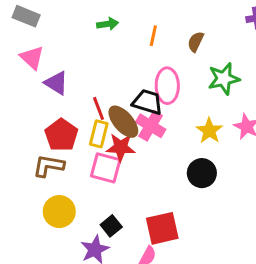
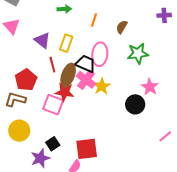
purple triangle: (56, 83) -> (42, 40), moved
brown ellipse: (123, 122) -> (68, 75), turned 55
yellow star: (209, 131) -> (102, 86), moved
yellow rectangle: (99, 134) -> (66, 43), moved
black circle: (202, 173) -> (135, 104), moved

